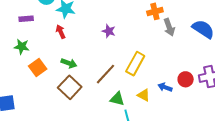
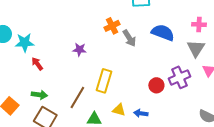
purple star: (109, 31) -> (79, 50), moved
red arrow: (61, 32) -> (37, 64), moved
blue arrow: (165, 87) -> (141, 113), moved

